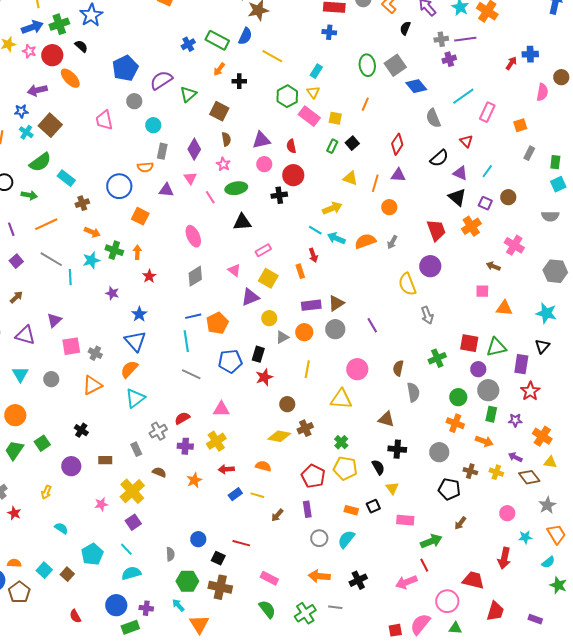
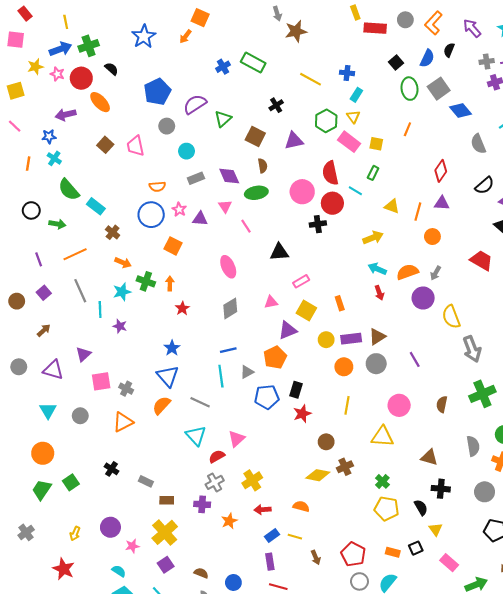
blue star: (91, 15) -> (144, 36), moved
blue cross: (329, 32) -> (347, 73), moved
blue semicircle: (245, 36) -> (427, 58), moved
orange arrow: (219, 69) -> (185, 36), moved
black cross: (239, 81) -> (276, 105), turned -32
brown square: (50, 125) -> (105, 145), moved, size x0.7
purple triangle: (261, 140) -> (294, 141), moved
black square: (352, 143) -> (396, 63), moved
red semicircle: (291, 146) -> (330, 173), size x1.6
purple diamond: (194, 149) -> (229, 176), turned -55
gray rectangle: (162, 151) -> (196, 178), turned 56
green semicircle: (40, 162) -> (69, 190), turned 85
pink star: (223, 164) -> (179, 209), moved
pink circle: (264, 164) -> (302, 192), size x1.5
orange semicircle: (145, 167) -> (157, 187), moved
green ellipse: (236, 188) -> (256, 193), moved
brown cross: (82, 203) -> (113, 232), turned -32
cyan line: (315, 230) -> (355, 191), moved
red trapezoid: (436, 230) -> (481, 260), turned -40
red arrow: (313, 255) -> (379, 293), moved
gray line: (51, 259) -> (80, 291), turned 35
purple circle: (430, 266) -> (423, 298), moved
pink triangle: (234, 270) -> (271, 302), turned -48
purple star: (112, 293) -> (120, 326), moved
gray arrow: (427, 315) -> (472, 349), size x1.4
yellow circle: (269, 318) -> (326, 340), moved
orange pentagon: (217, 323) -> (275, 357), moved
gray triangle: (282, 337) -> (247, 372), moved
green cross: (437, 358) -> (482, 394), size x1.4
gray line: (191, 374) -> (200, 402), moved
gray semicircle: (413, 392) -> (473, 446), moved
cyan triangle: (135, 398) -> (196, 436), moved, turned -35
pink triangle: (221, 409) -> (237, 439), moved, turned -42
gray cross: (158, 431) -> (215, 482), moved
purple cross: (185, 446) -> (202, 504), moved
gray rectangle: (136, 449) -> (146, 481), moved, turned -40
brown rectangle: (105, 460) -> (167, 500), moved
purple circle: (71, 466) -> (110, 527), moved
brown semicircle: (159, 472) -> (201, 573), moved
red pentagon: (313, 476) -> (353, 554), moved
purple rectangle: (307, 509) -> (270, 562), moved
red star: (14, 513) -> (64, 569), moved, size x1.5
brown arrow: (277, 515) -> (316, 557), turned -64
pink rectangle: (405, 520) -> (449, 563), turned 36
cyan semicircle: (61, 528) -> (119, 571), moved

